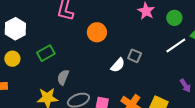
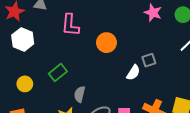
white hexagon: (15, 29) -> (23, 39), moved
gray square: (135, 56) -> (149, 60), turned -32

